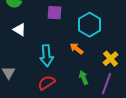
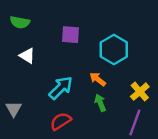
cyan arrow: (47, 56) -> (61, 88), turned -130
green arrow: (84, 78) -> (100, 103), moved

